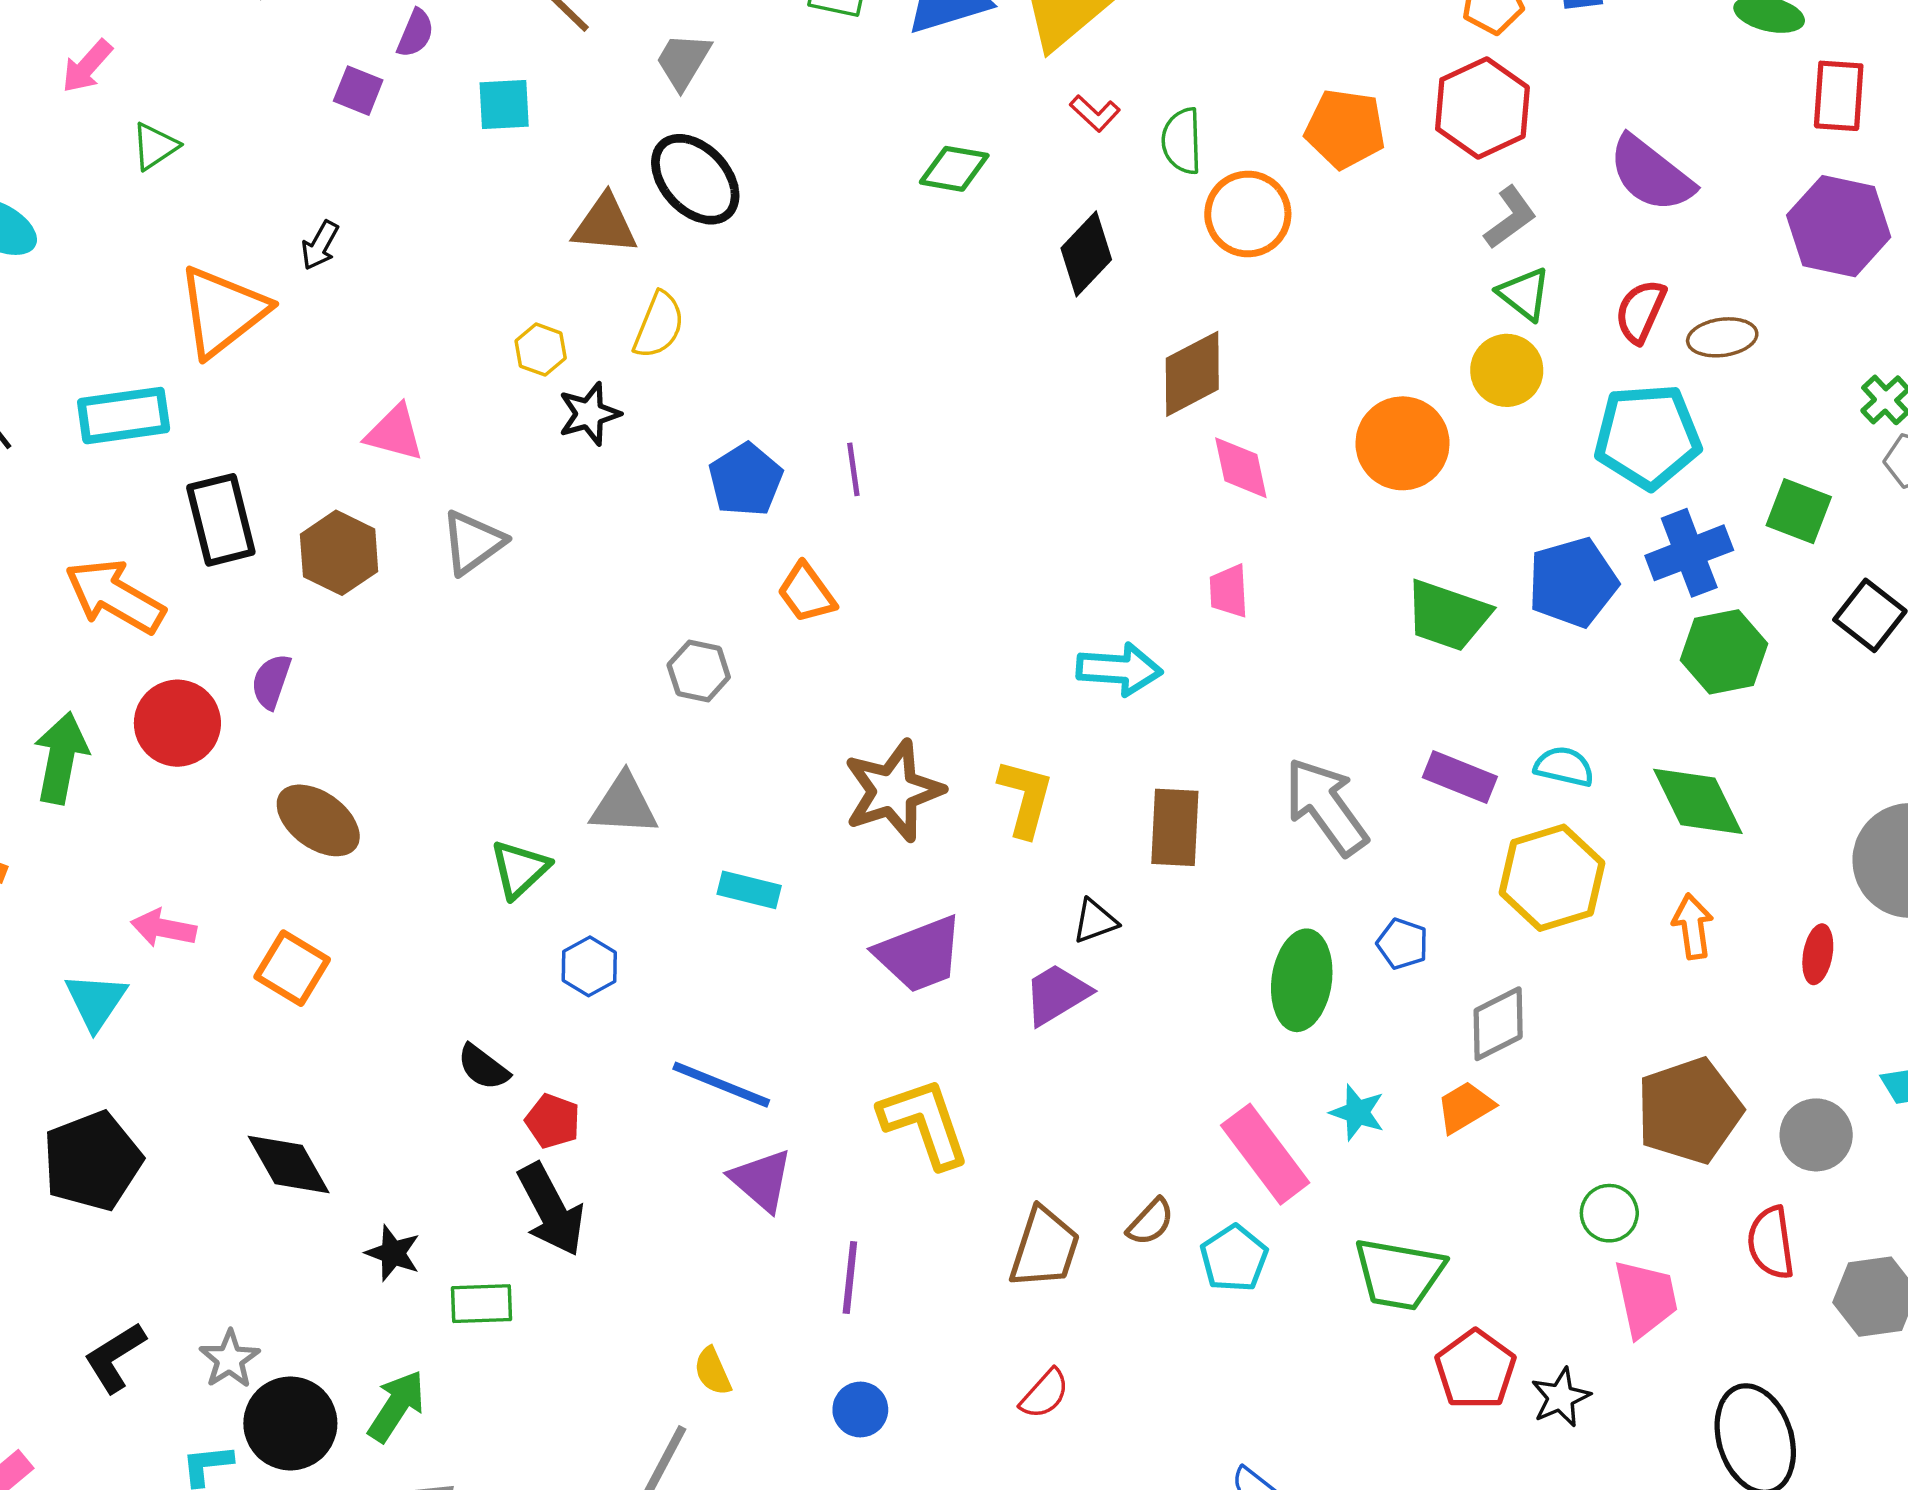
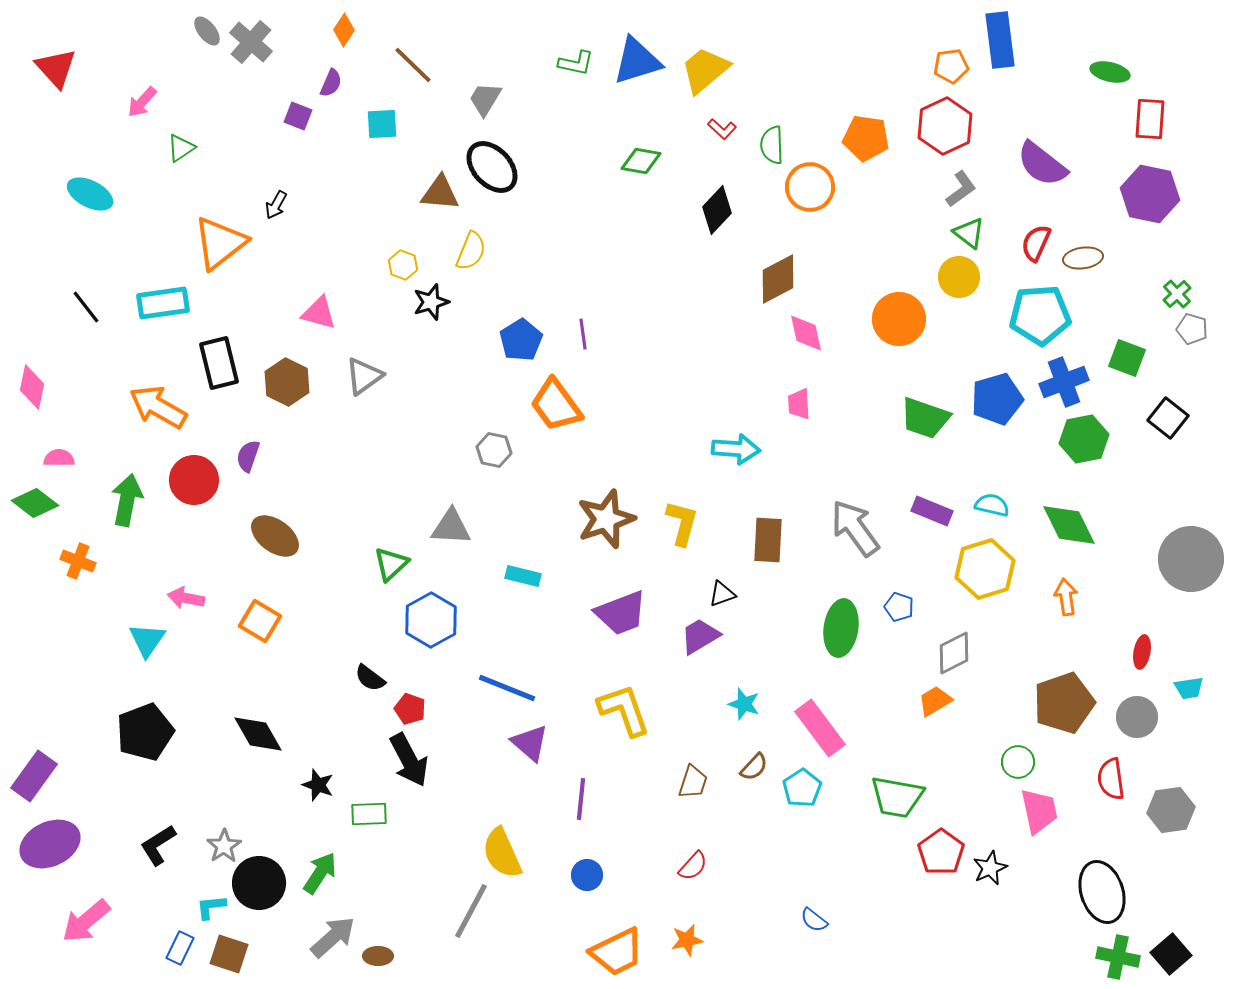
orange trapezoid: (806, 593) -> (556, 405), size x1.5
red ellipse: (1818, 954) -> (1142, 652), moved
blue hexagon: (589, 966) -> (431, 620), size x1.6
cyan star: (1357, 1112) -> (744, 704), moved
brown trapezoid: (1045, 1248) -> (693, 782), size x0.7
yellow semicircle: (713, 1371) -> (502, 853), size x1.8

